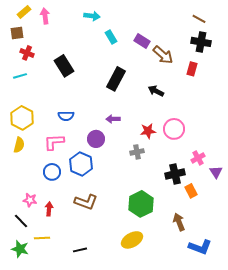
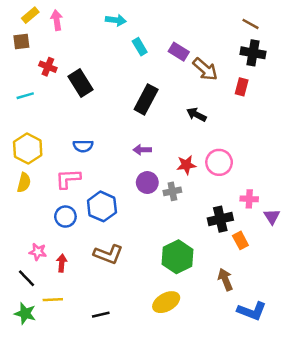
red cross: (27, 53) -> (48, 67), moved
purple circle: (96, 139) -> (147, 183), moved
pink cross: (198, 158) -> (249, 199), turned 32

